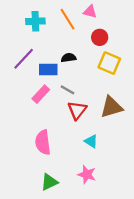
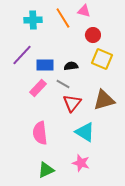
black semicircle: (69, 58) -> (71, 66), moved
cyan triangle: (91, 141) -> (85, 132), size x1.5

